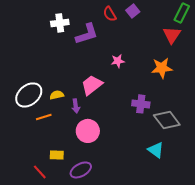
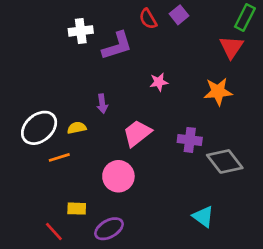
pink trapezoid: (92, 85) -> (137, 133), moved
purple arrow: (76, 106) -> (102, 104), moved
cyan triangle: (156, 150) -> (203, 217), moved

